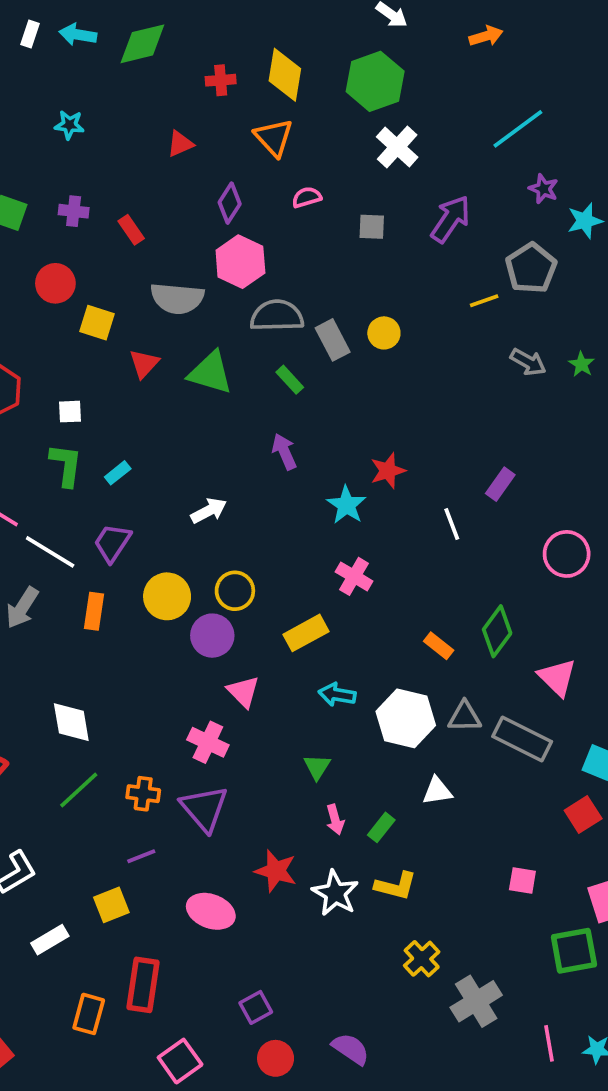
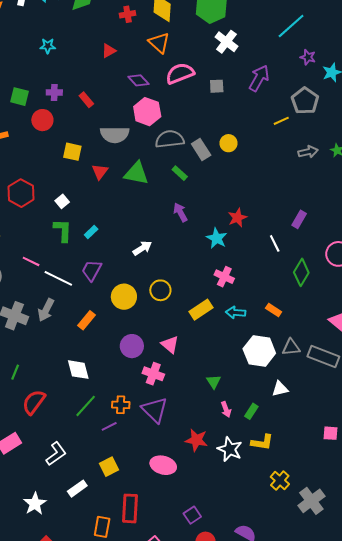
pink semicircle: (307, 197) -> (180, 73), size x1.8
purple diamond: (230, 203) -> (138, 80), turned -70
red circle: (55, 283) -> (42, 120), moved
gray arrow: (528, 362) -> (308, 152), turned -36
white square: (70, 412) -> (62, 201), turned -32
orange rectangle: (94, 611) -> (86, 320), moved, turned 36
green diamond: (497, 631) -> (301, 272), moved
purple circle: (212, 636) -> (132, 346), moved
cyan arrow: (337, 695) -> (236, 313), moved
purple line: (141, 856) -> (109, 426), moved

